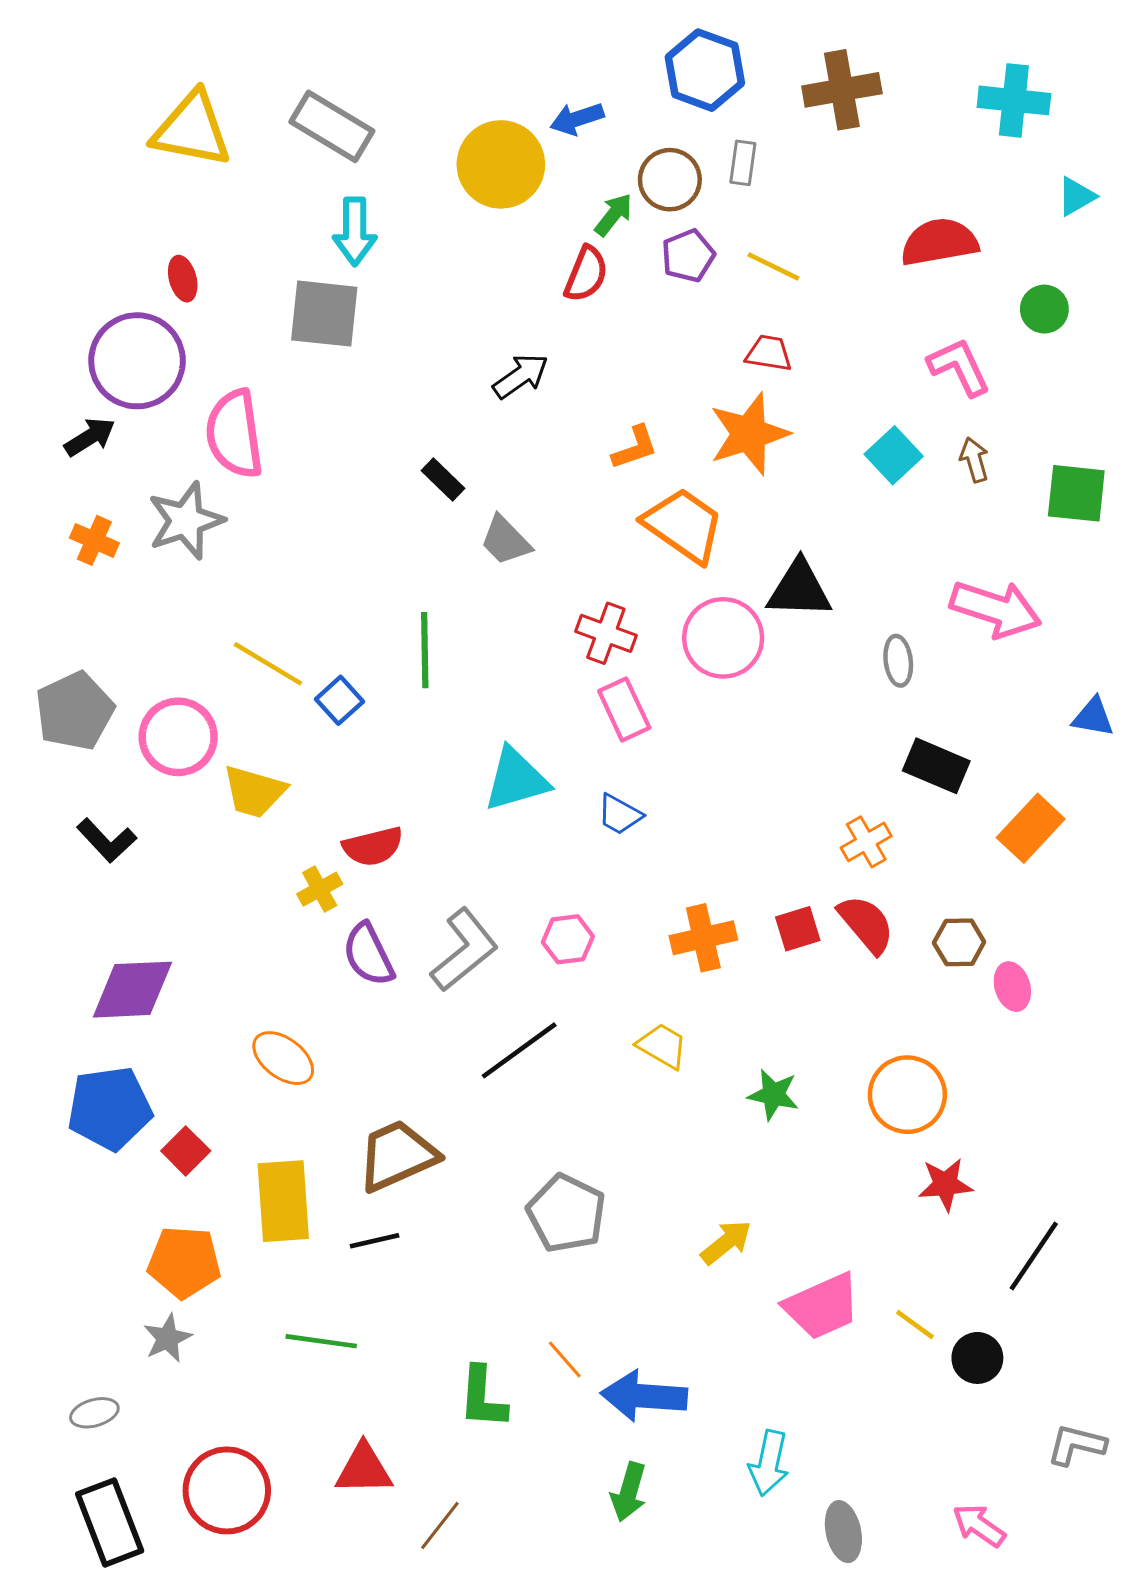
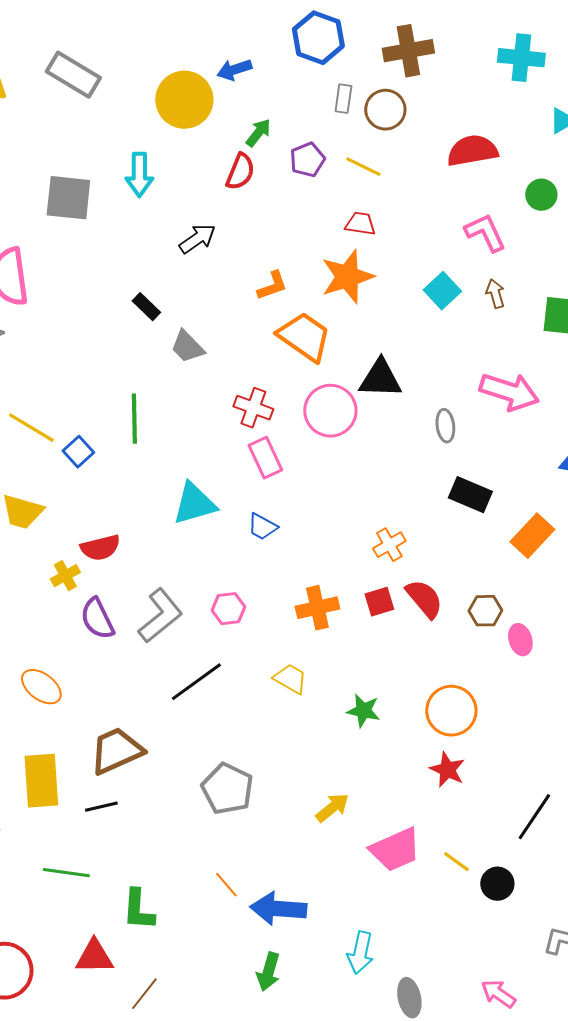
brown circle: (670, 180) -> (385, 110), moved
cyan arrow: (355, 231) -> (139, 175), moved
orange cross: (866, 842) -> (389, 545), moved
red star: (945, 1184) -> (447, 770), moved, turned 30
green L-shape: (483, 1398) -> (138, 910), moved

